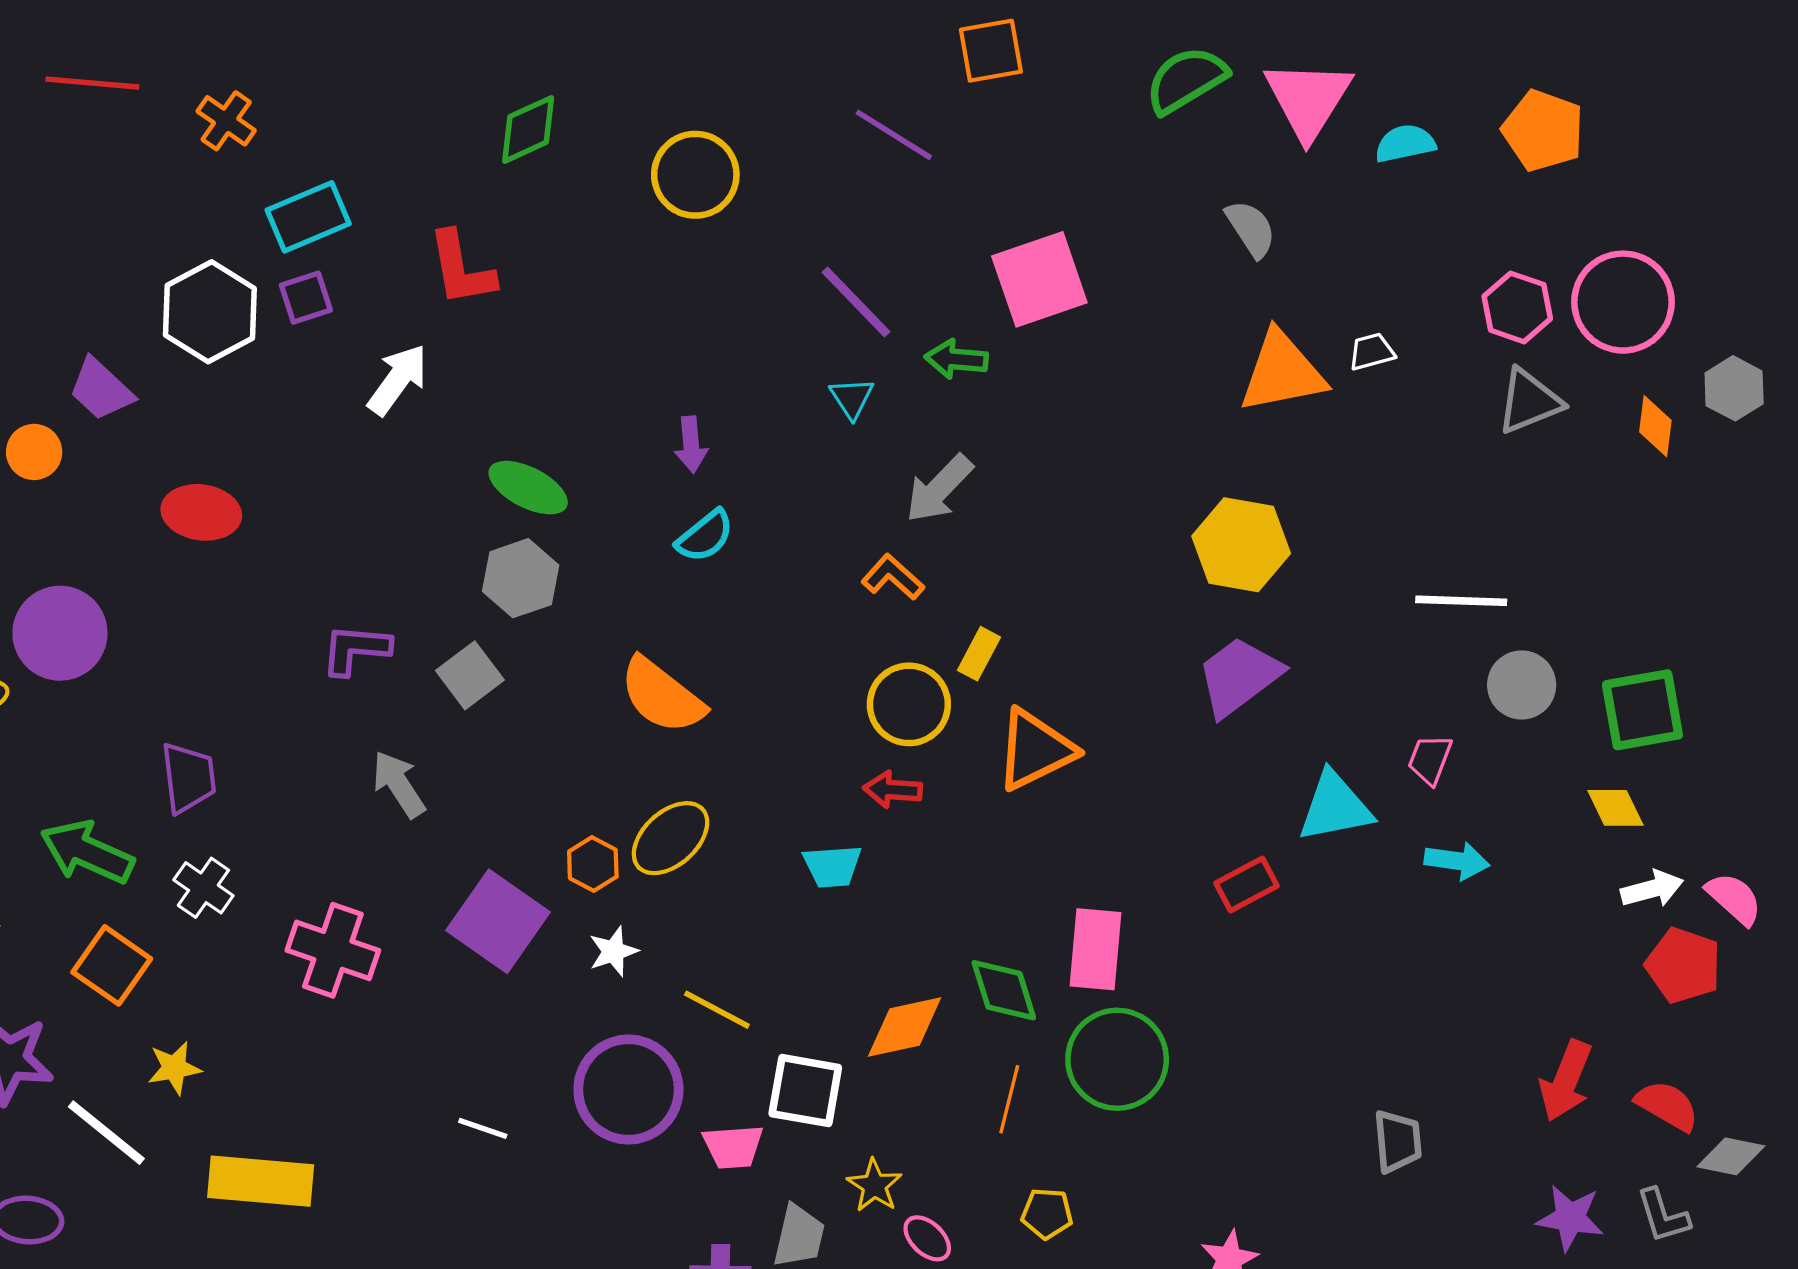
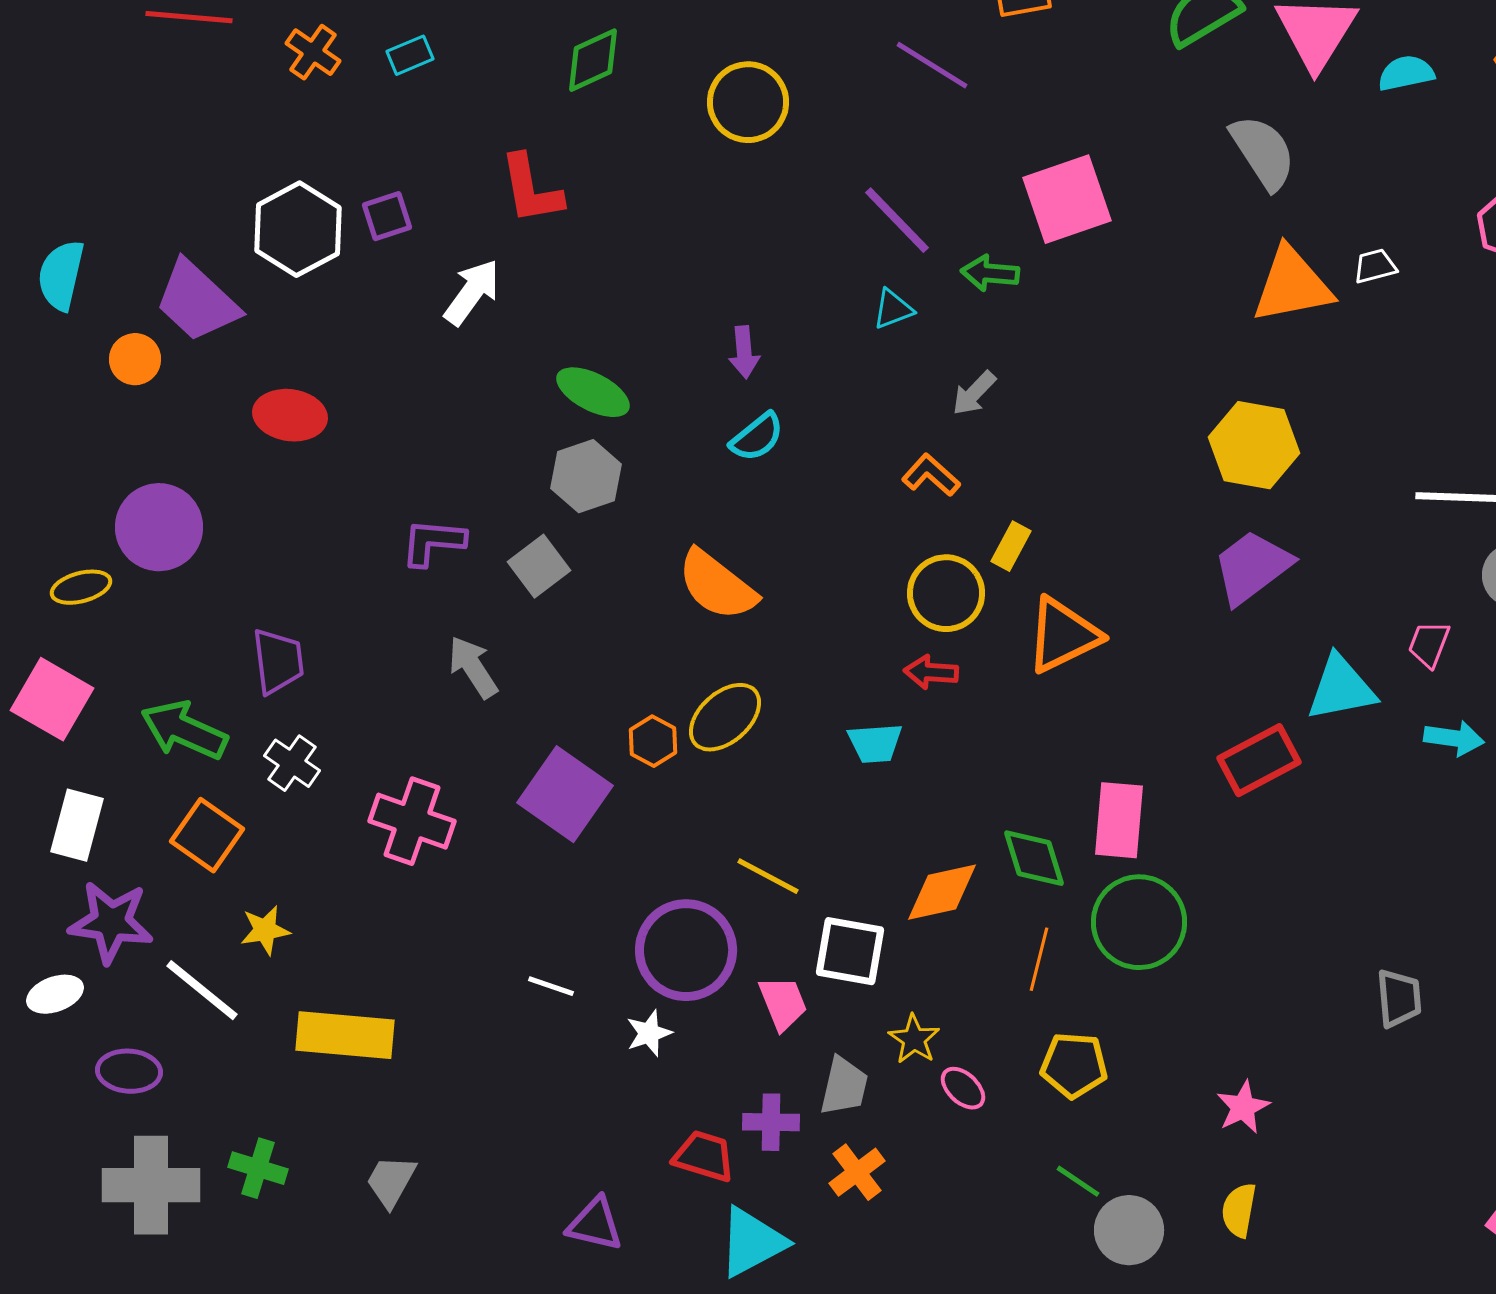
cyan rectangle: (308, 217) -> (410, 55), moved, size x0.6
gray semicircle: (1251, 229) -> (1263, 152), size x1.4
purple trapezoid: (101, 389) -> (197, 301), size x1.4
cyan triangle: (852, 398) -> (893, 309), turned 42
gray arrow: (939, 489) -> (974, 393), size x0.7
red rectangle: (1247, 885) -> (1259, 760), size x1.4
white star: (613, 951) -> (649, 1033), moved
pink trapezoid: (733, 1147) -> (783, 1003), turned -108
yellow pentagon: (1047, 1214) -> (1074, 1065), size x1.4

